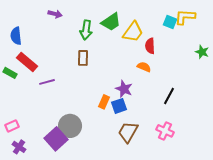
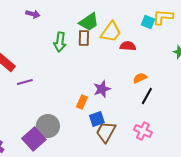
green arrow: (86, 30) -> (60, 42), moved
red semicircle: (150, 46) -> (128, 46), turned 98
brown rectangle: (83, 58) -> (84, 38), moved
orange semicircle: (144, 67) -> (140, 78), moved, turned -48
purple star: (124, 89) -> (102, 89), turned 30
blue square: (119, 106) -> (97, 119), moved

